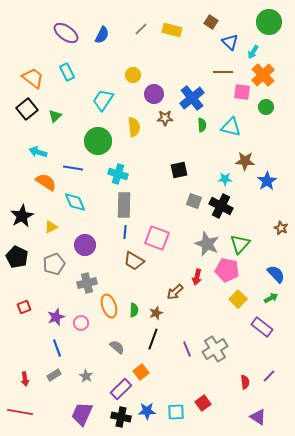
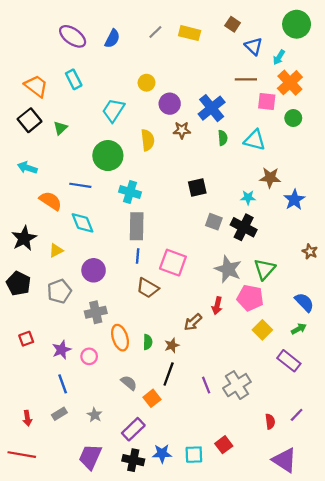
cyan arrow: (38, 152) -> (27, 168), moved
orange square: (141, 372) -> (152, 398), moved
purple triangle: (258, 417) -> (284, 460), size x1.4

